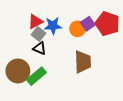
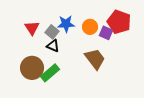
red triangle: (35, 22) -> (32, 28), moved, turned -35
purple square: (88, 24) -> (106, 33), moved, turned -32
brown trapezoid: (83, 62) -> (95, 59), turned -35

